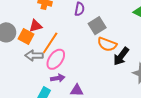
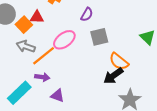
orange line: (50, 43) -> (44, 56), moved
orange semicircle: (107, 44) -> (119, 62), moved
pink ellipse: (56, 59) -> (64, 40), moved

